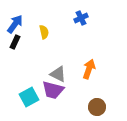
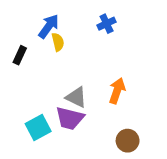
blue arrow: (15, 24) -> (49, 26), moved

